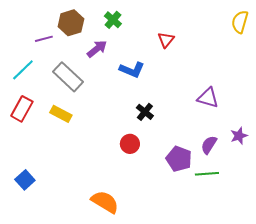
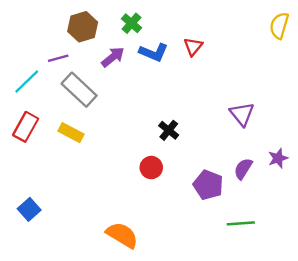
purple line: (44, 39) -> (58, 58), moved
blue L-shape: (132, 70) -> (154, 52), moved
purple triangle: (208, 98) -> (242, 114), turned 35
green line: (207, 174) -> (241, 223), moved

